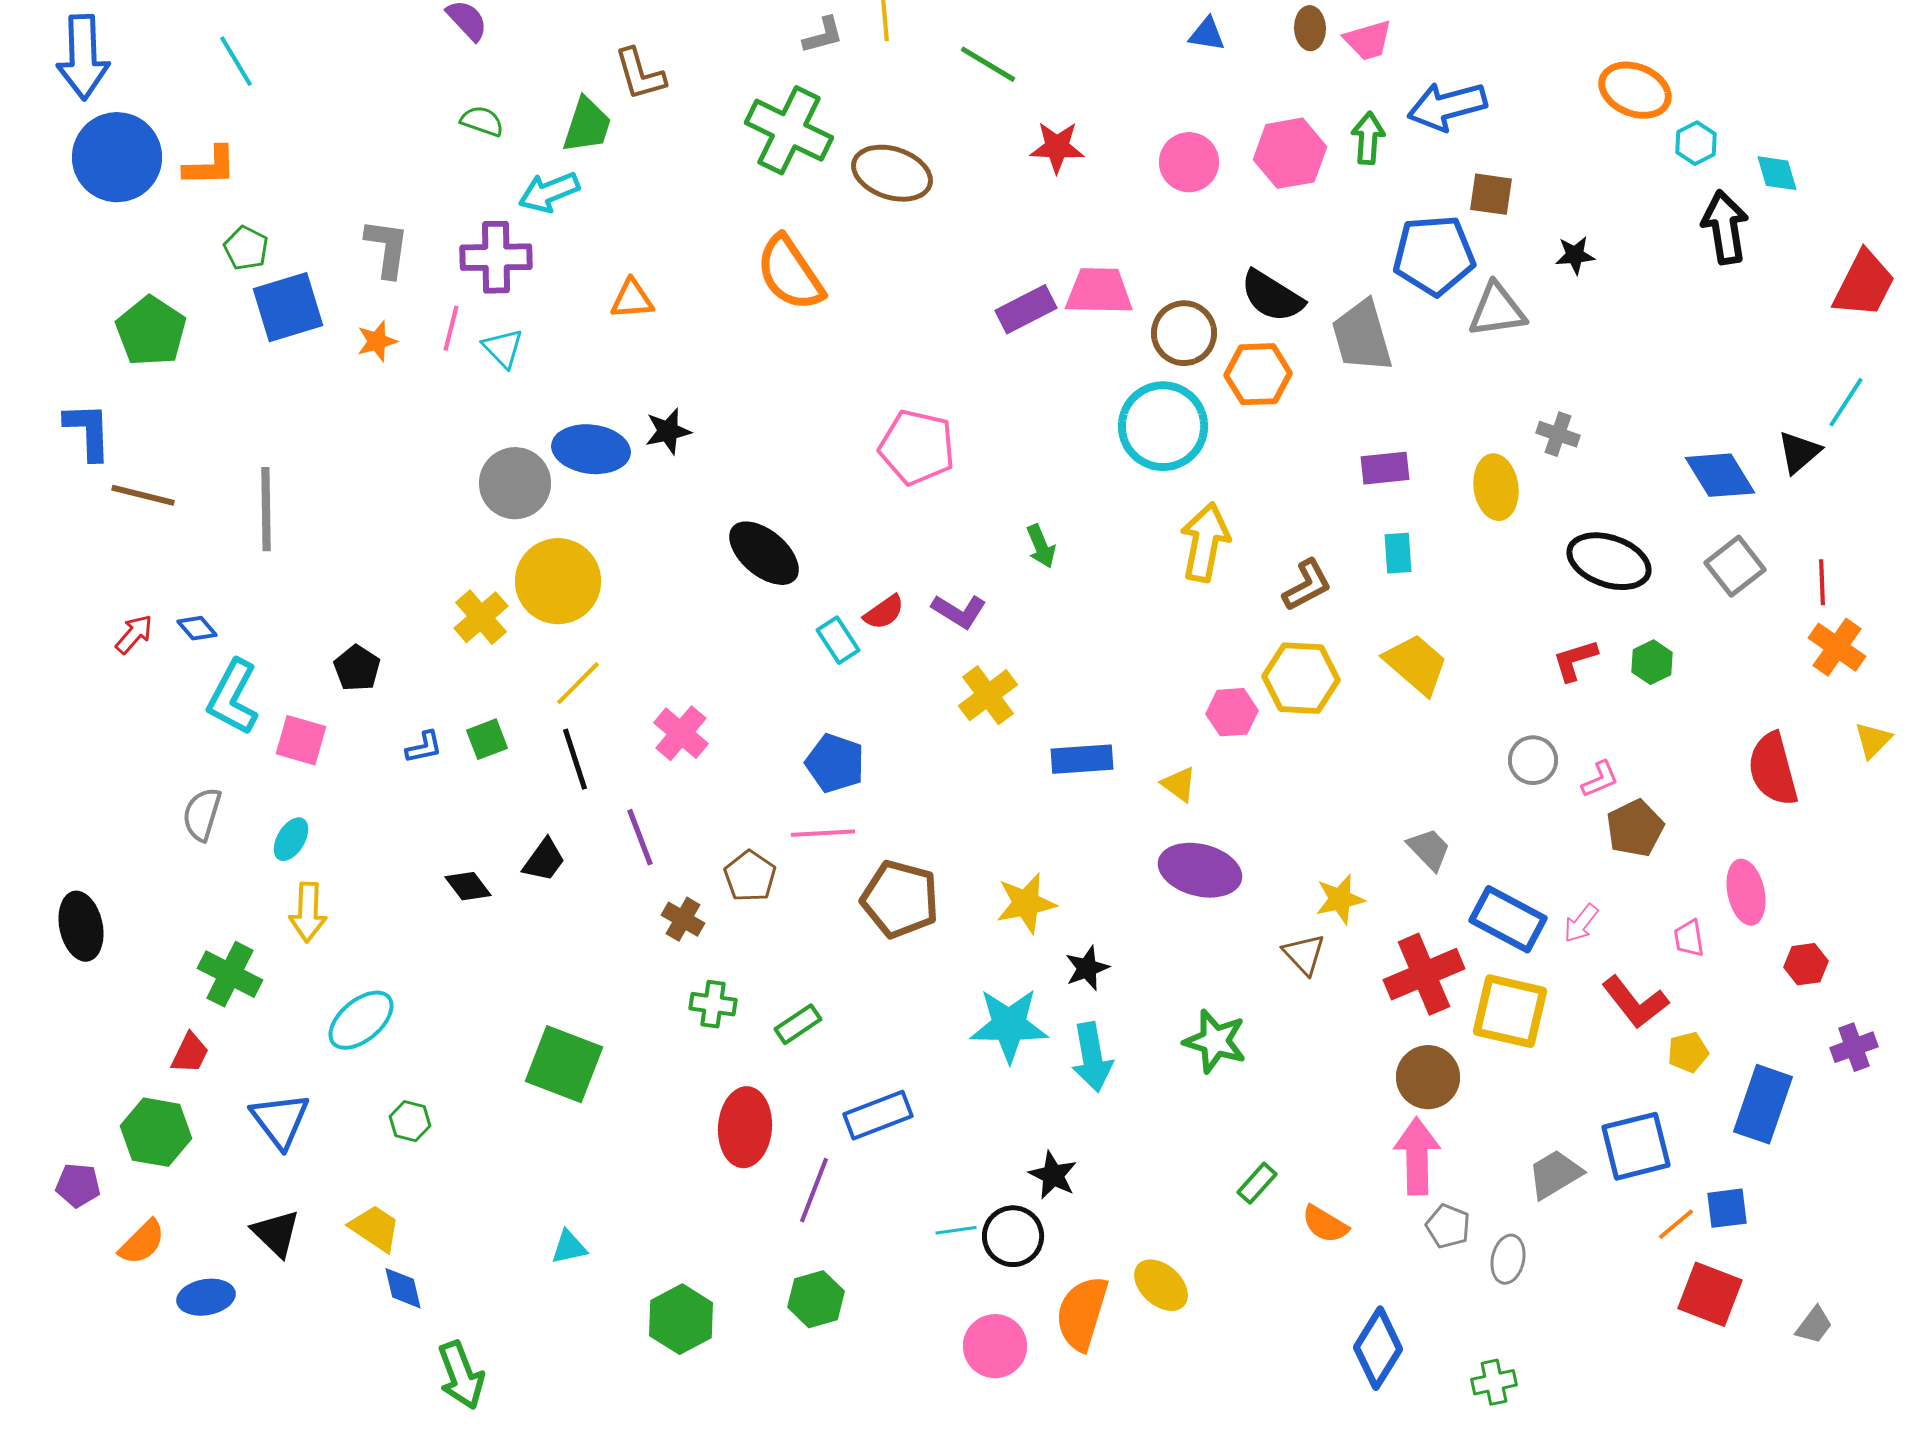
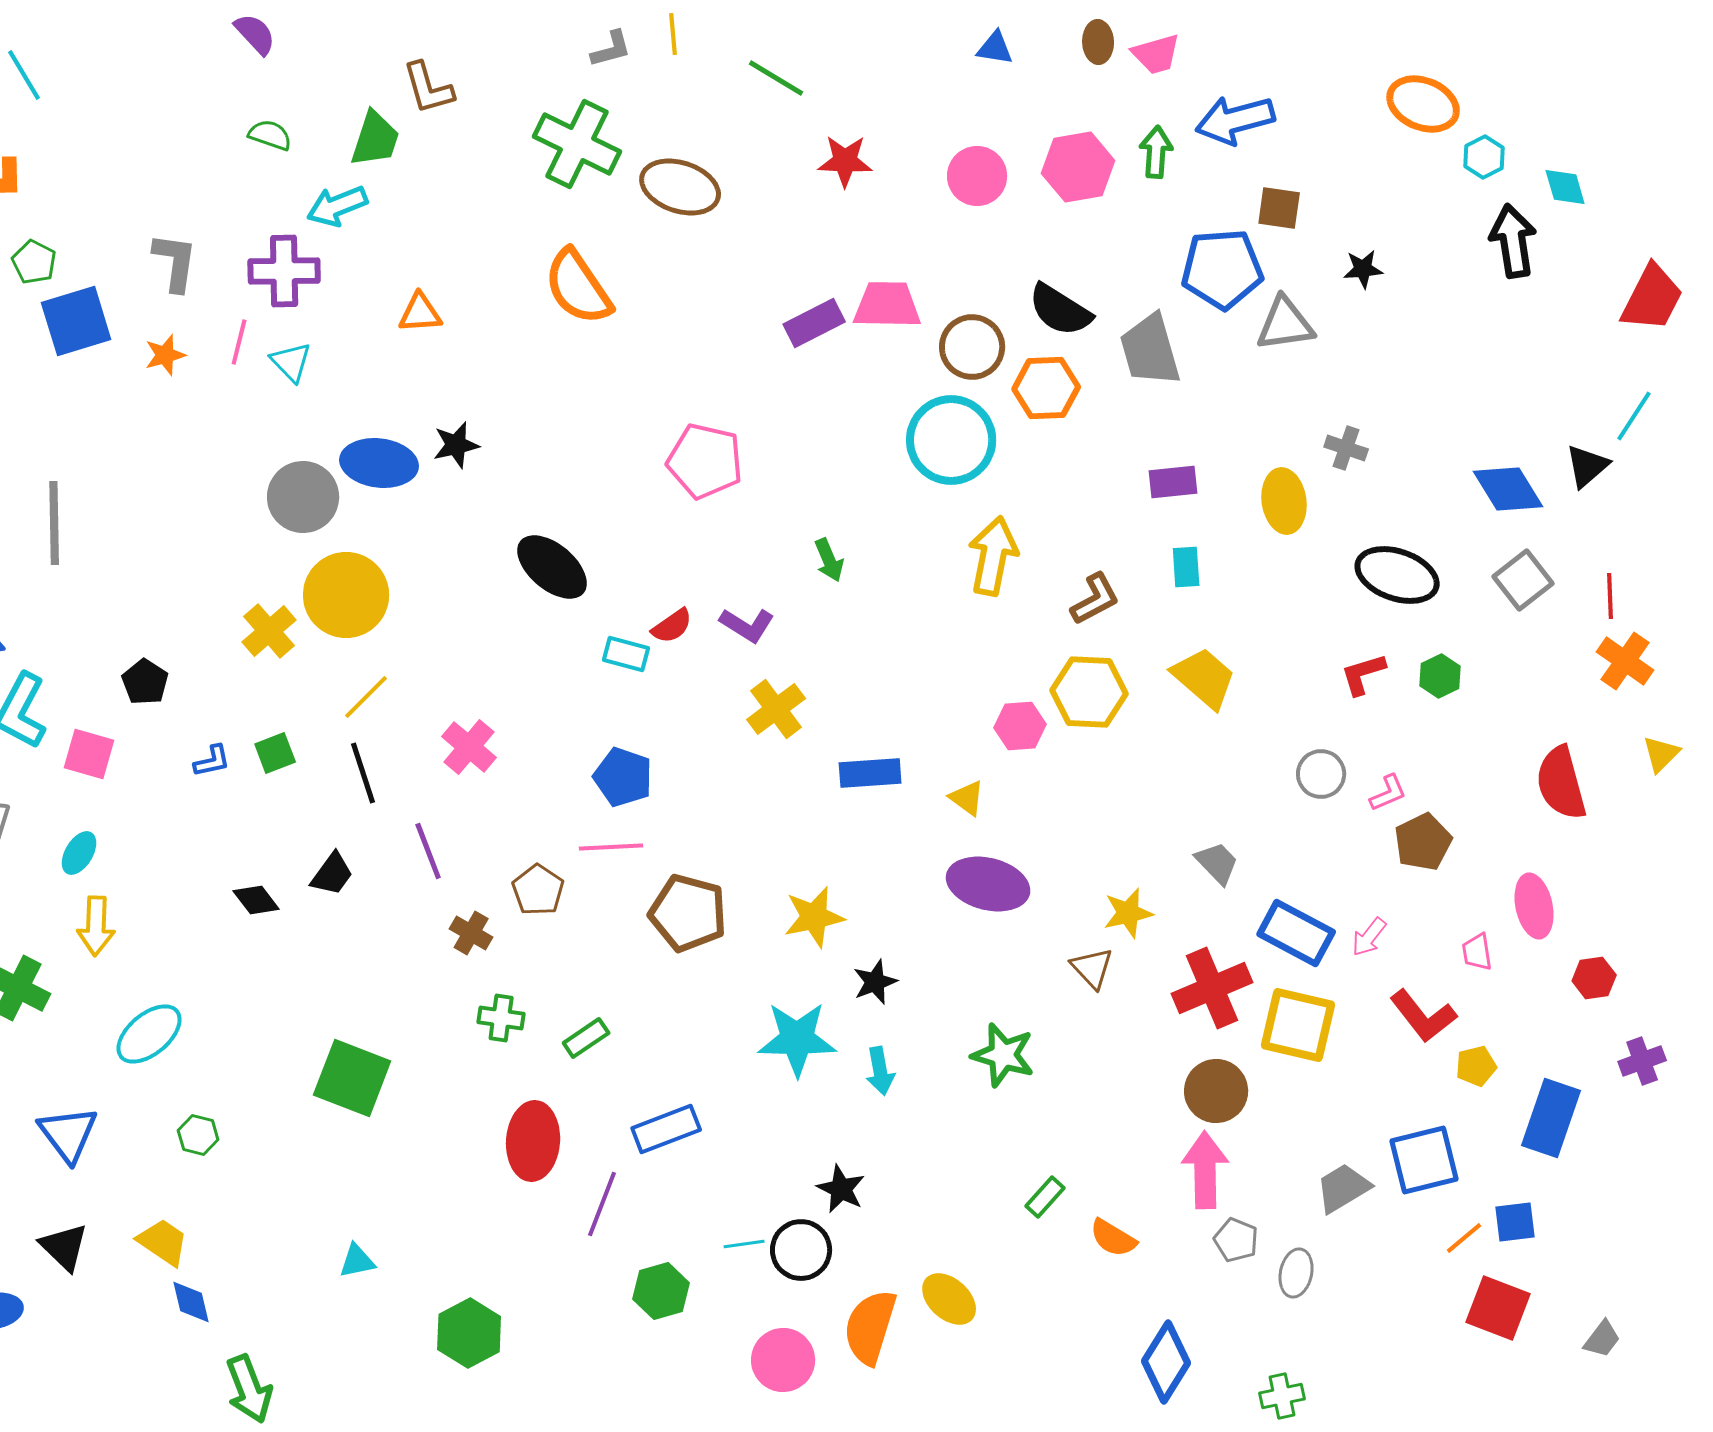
cyan rectangle: (838, 640) -> (626, 654), turned -42
cyan arrow: (1092, 1057) -> (880, 1071), size x0.7
green hexagon: (816, 1299) -> (661, 1291), moved

